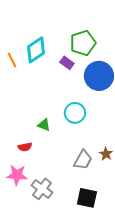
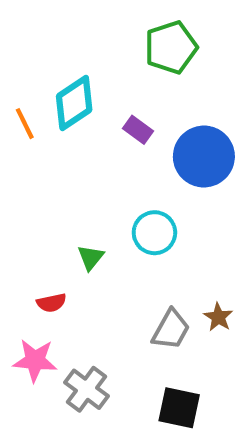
green pentagon: (83, 43) -> (171, 47), moved
green triangle: (44, 125) -> (91, 257), turned 48

